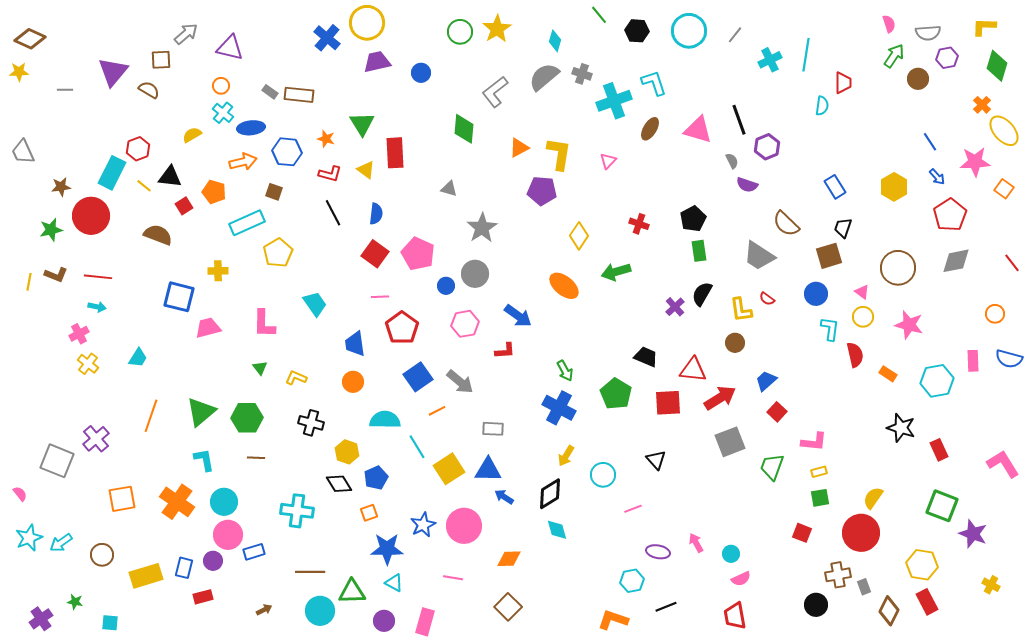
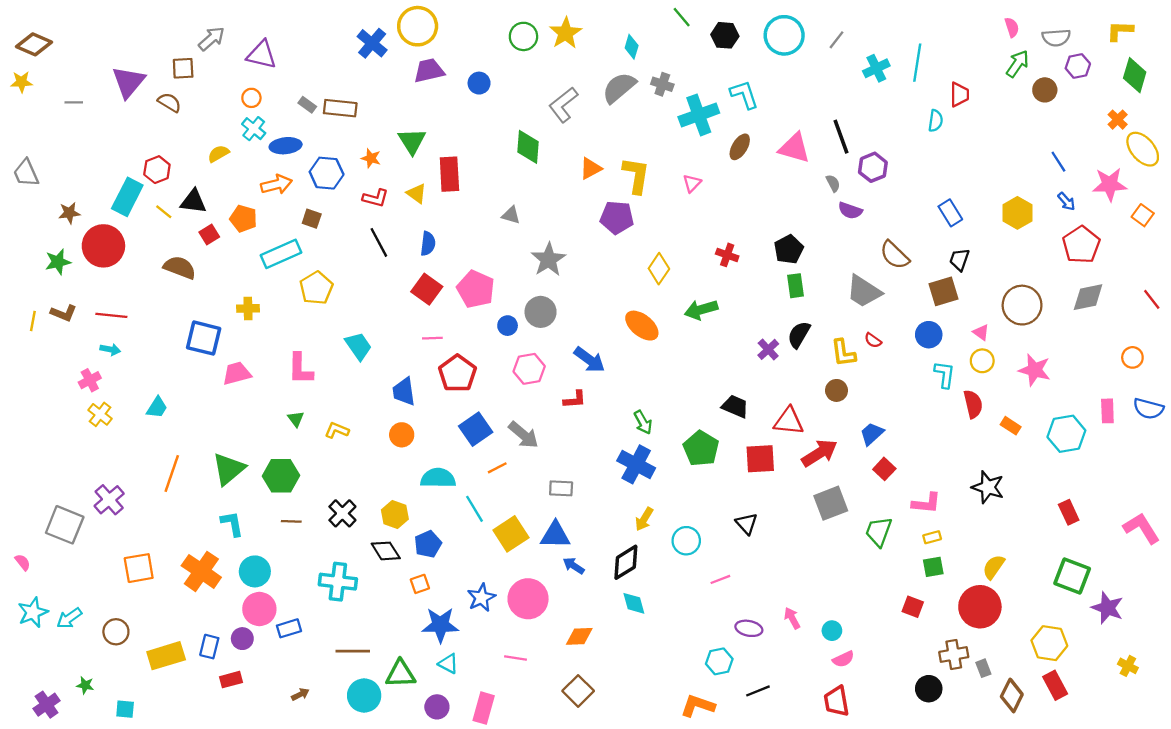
black cross: (311, 423) -> (342, 513), moved, turned 30
black star: (901, 428) -> (988, 487), moved

